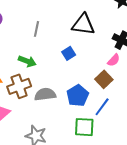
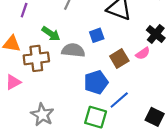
brown square: (104, 79) -> (119, 59), moved
gray semicircle: (45, 94) -> (73, 50), moved

